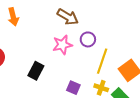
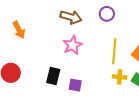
purple circle: (88, 39) -> (107, 14), moved
purple square: (73, 88) -> (75, 85), moved

